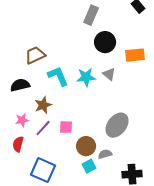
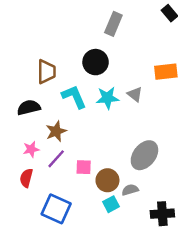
black circle: (105, 42) -> (96, 62), moved
brown trapezoid: (35, 55) -> (47, 72), turned 115
pink square: (66, 127) -> (84, 167), moved

